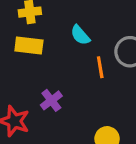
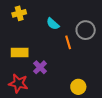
yellow rectangle: (29, 45) -> (20, 52), moved

